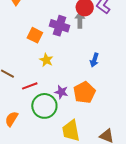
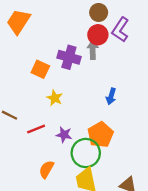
purple star: (61, 92) -> (64, 135), moved
green circle: (44, 106) -> (86, 153), moved
orange semicircle: (12, 119) -> (46, 169), moved

